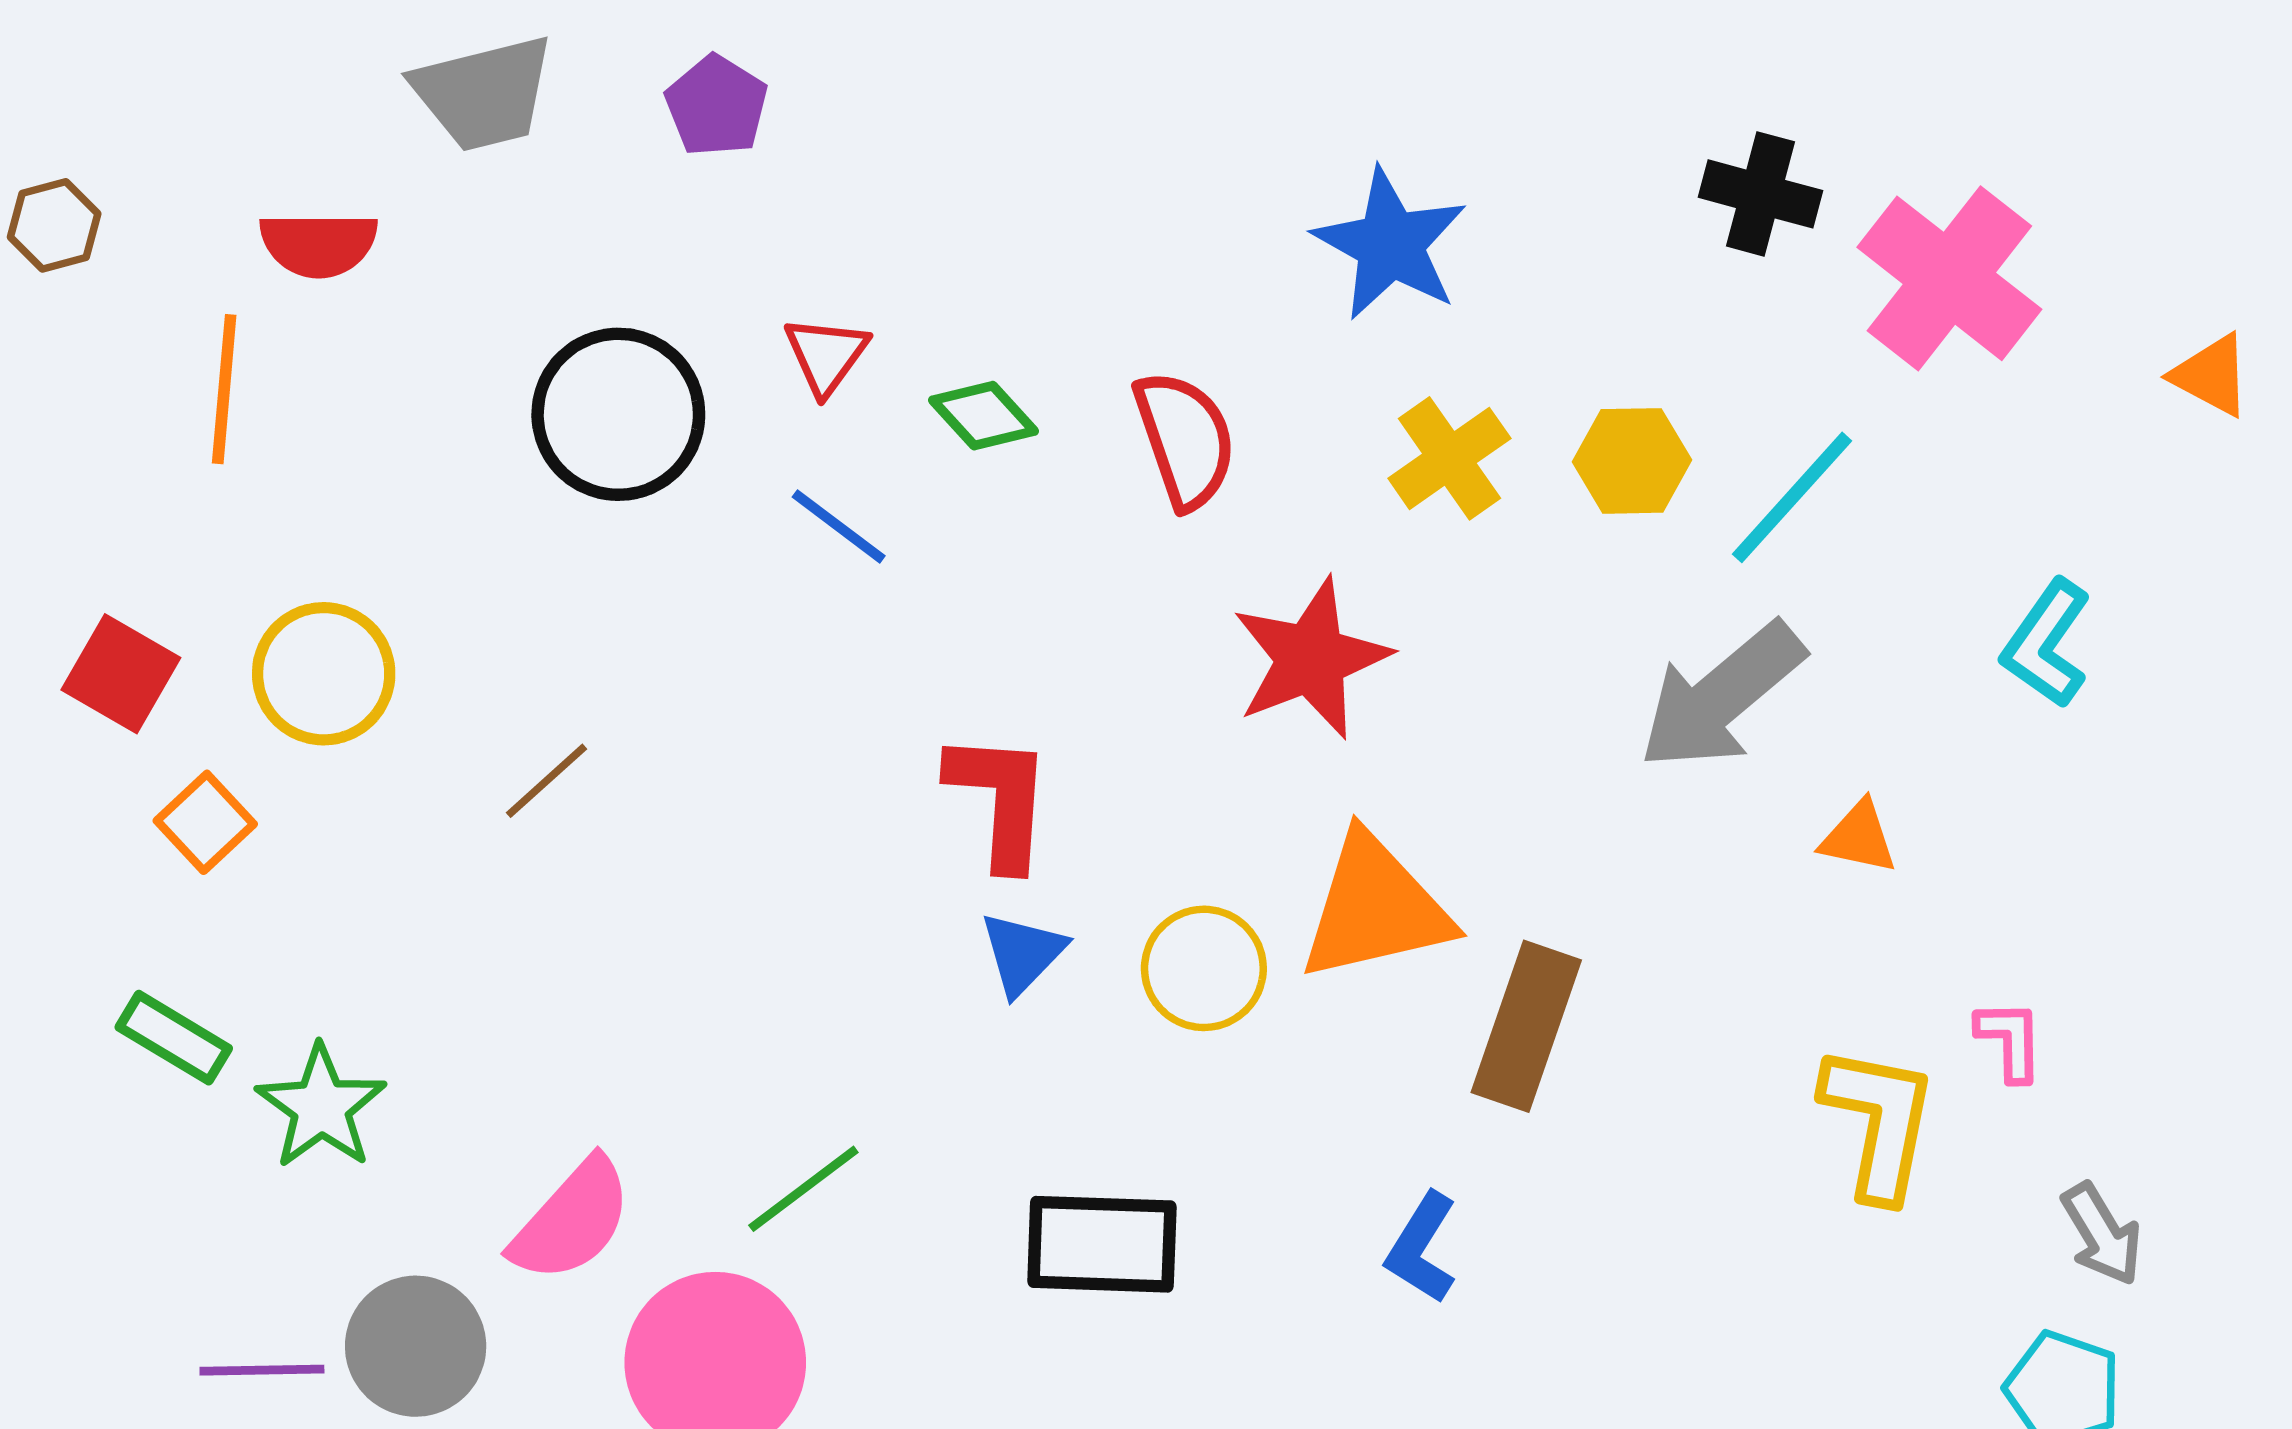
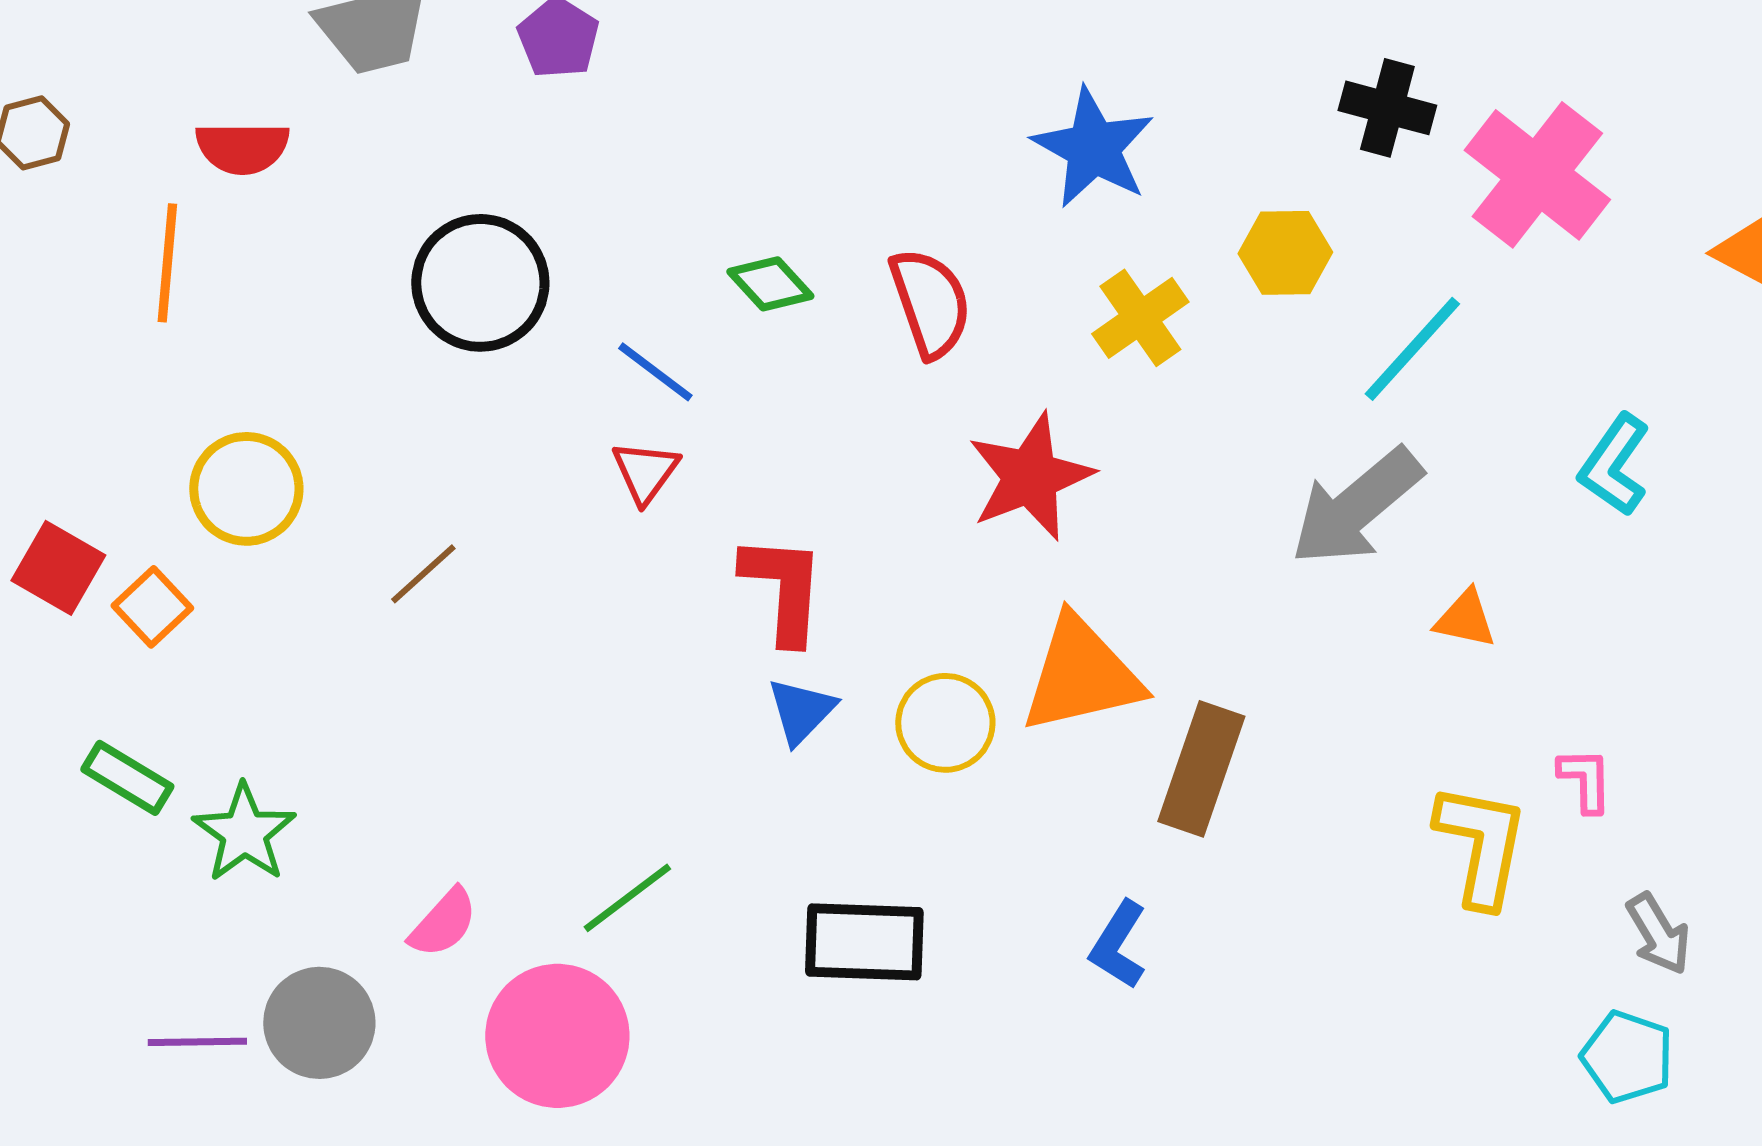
red triangle: (826, 355) -> (645, 472), moved
yellow hexagon: (1632, 461) -> (1285, 253), moved
red square: (121, 674) -> (58, 568), moved
pink semicircle: (572, 1220) -> (443, 923), size x0.7

